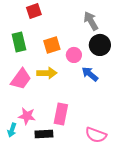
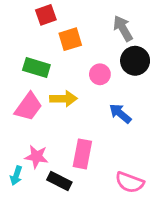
green rectangle: (19, 42) -> (36, 68), moved, turned -60
orange square: (52, 45) -> (70, 39), moved
blue arrow: (90, 74) -> (120, 113), moved
black rectangle: (44, 134) -> (59, 181), turned 30

